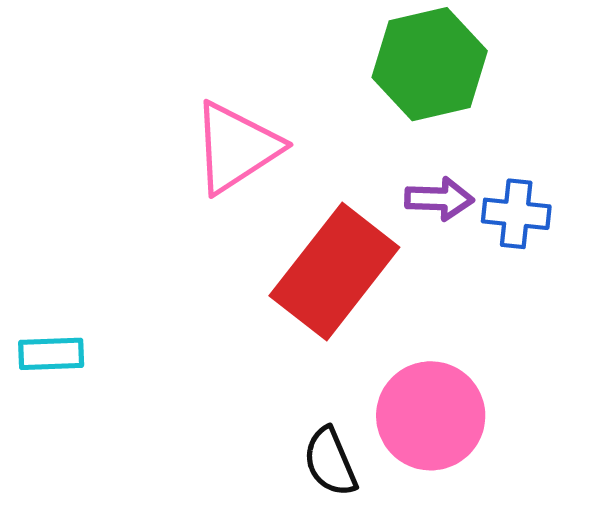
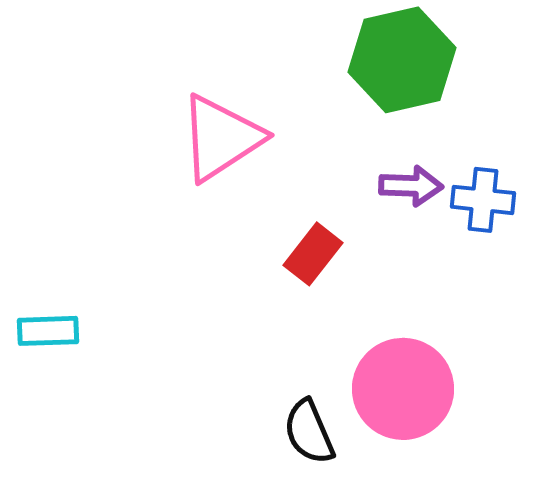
red rectangle: (334, 272) -> (313, 254), size x0.5

